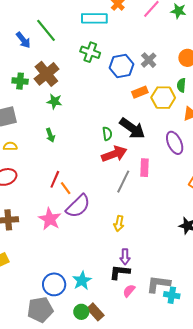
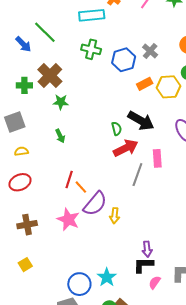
yellow arrow: (119, 223) -> (115, 216), moved

